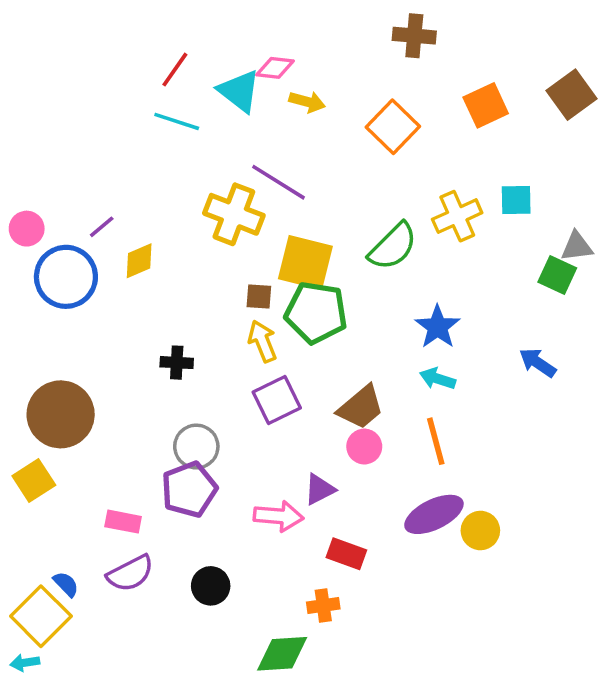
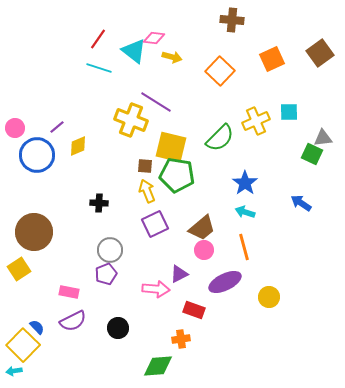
purple pentagon: (189, 489) -> (106, 274), size x0.7
purple ellipse: (434, 514) -> (225, 282), moved

